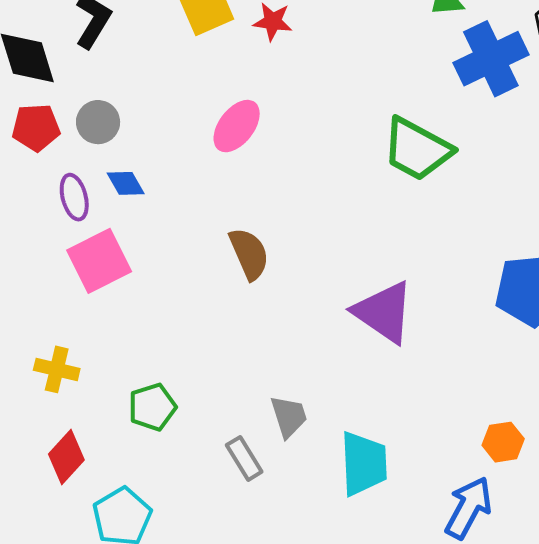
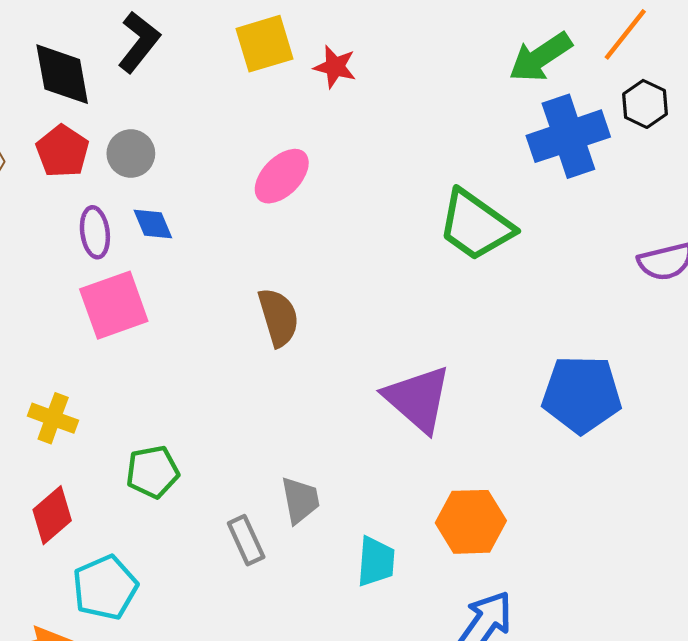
red pentagon: (36, 127) -> (62, 151), turned 30
orange hexagon: (503, 442) -> (471, 522), moved, size x1.5
cyan trapezoid: (364, 464) -> (376, 562), size x0.7

